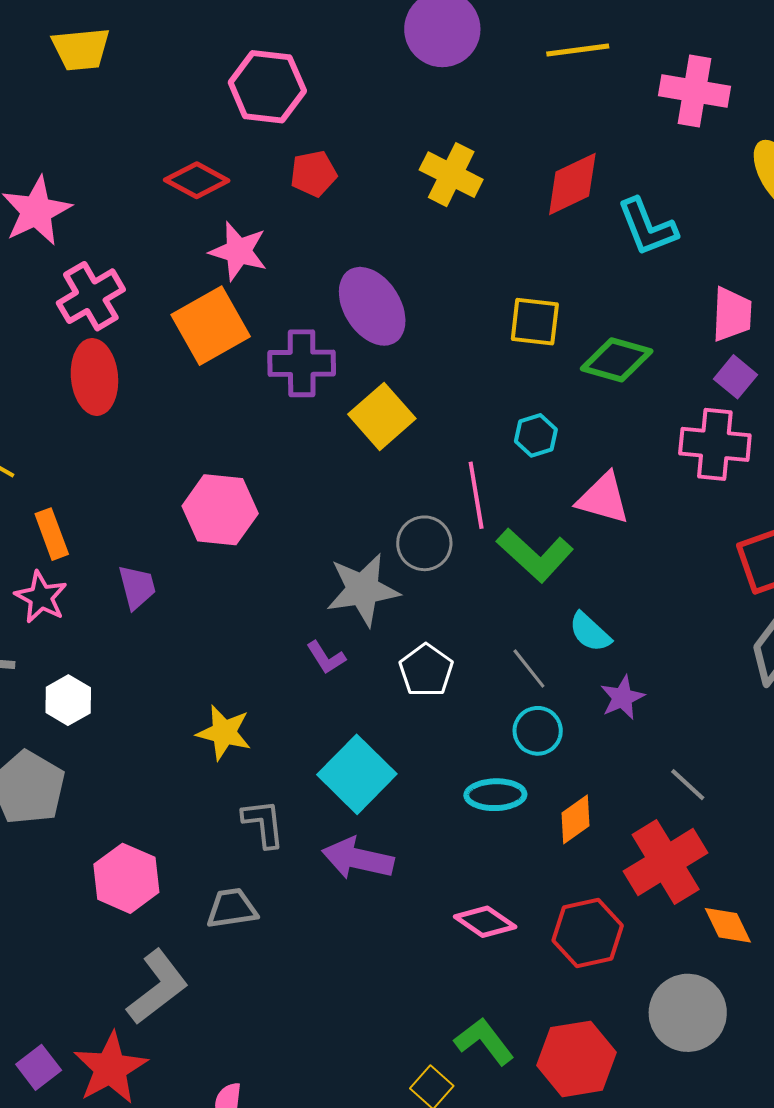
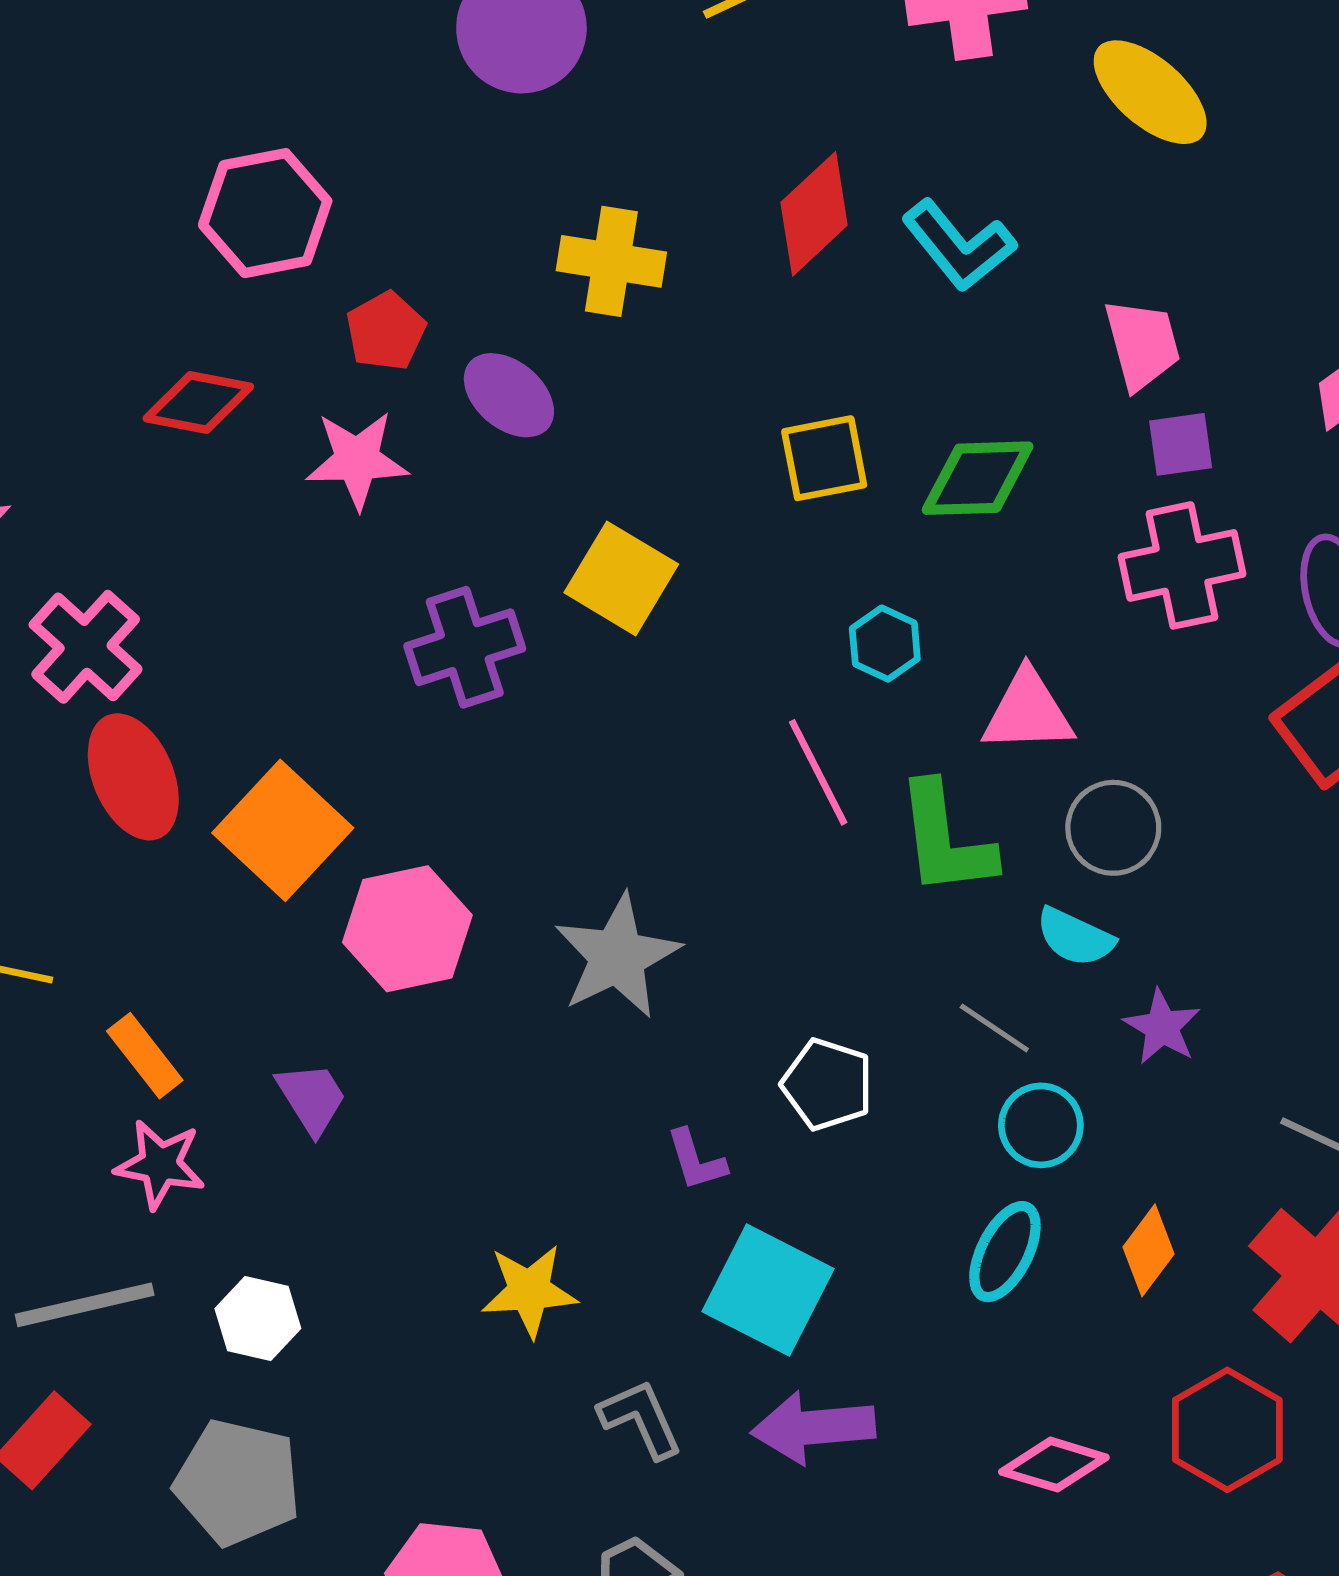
pink star: (238, 251) -> (357, 460), moved
purple ellipse: (372, 306) -> (509, 395), moved, size x0.7
orange square: (211, 326) -> (283, 830), moved
purple square: (735, 377) -> (1181, 444), turned -30
yellow square: (382, 416) -> (621, 578), moved
gray circle: (424, 543) -> (1113, 828), moved
green L-shape: (535, 555) -> (945, 839), turned 58
gray star: (363, 590) -> (617, 956), moved
purple L-shape: (326, 657) -> (696, 1160), moved, turned 33
cyan ellipse: (495, 795) -> (1005, 1252), turned -44

